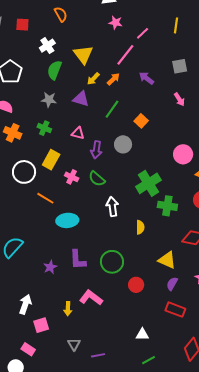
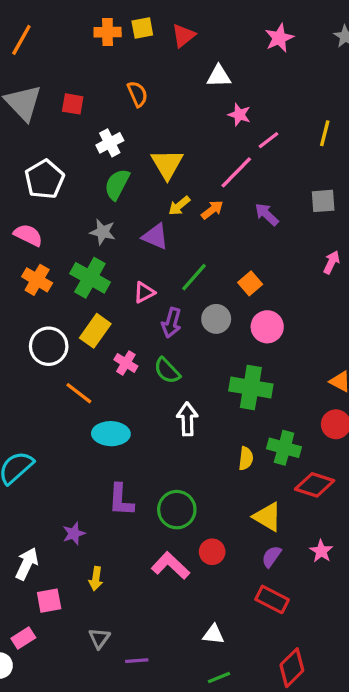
pink star: (116, 23) -> (239, 115), moved
pink arrow: (179, 99) -> (332, 262), moved, turned -128
green line: (112, 109) -> (194, 277), moved
green cross: (44, 128) -> (90, 278), size x1.6
pink triangle: (78, 133) -> (144, 292), turned -48
pink circle: (183, 154) -> (267, 327), moved
green cross: (148, 183) -> (251, 387), turned 35
green cross: (167, 206) -> (284, 448), moved
yellow semicircle: (140, 227) -> (246, 458), moved
purple star: (50, 267) -> (74, 534), moved
pink L-shape: (91, 298) -> (170, 566), moved
pink rectangle: (28, 349) -> (23, 638), turned -72

